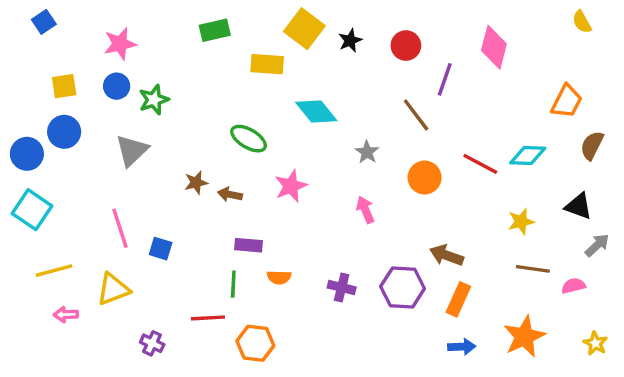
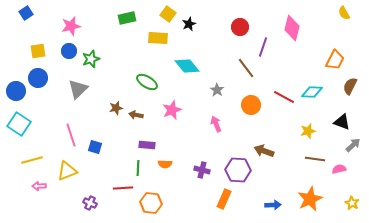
yellow square: (304, 29) -> (168, 14), moved, size x0.7
black star: (350, 40) -> (189, 24), moved
orange rectangle: (458, 299) -> (224, 199), moved

